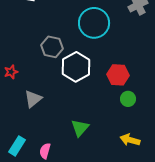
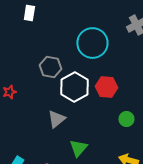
red hexagon: (118, 75) -> (106, 87), moved
gray triangle: (33, 99) -> (56, 119), moved

